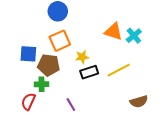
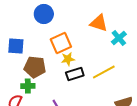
orange triangle: (114, 32) -> (99, 23), moved
orange square: (60, 41) -> (61, 43), moved
blue square: (28, 54) -> (16, 46), moved

